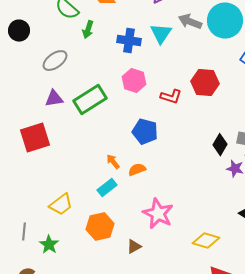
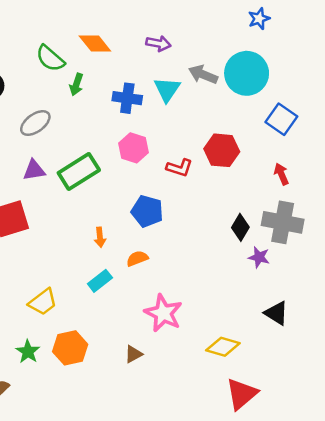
orange arrow: (113, 162) -> (100, 237), moved, turned -147
orange hexagon: (100, 227) -> (70, 348), moved

